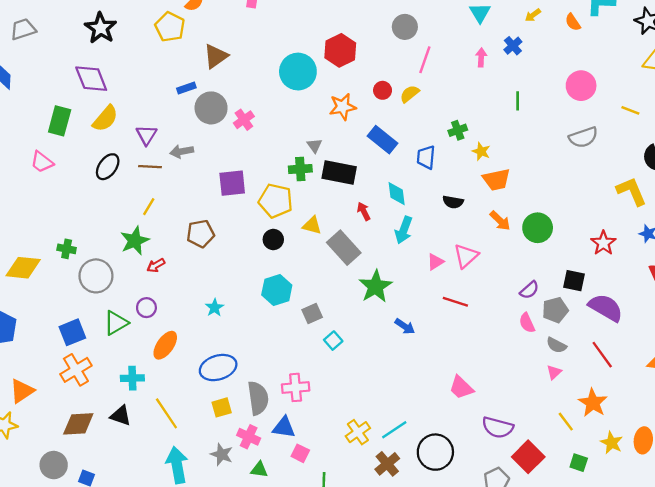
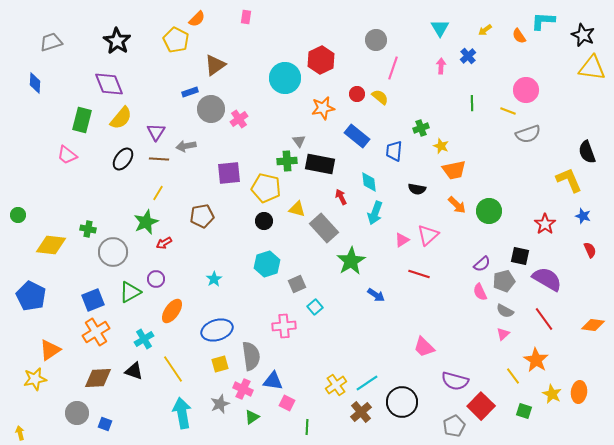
yellow semicircle: (410, 94) -> (380, 97), turned 78
yellow line: (630, 110) -> (508, 111), moved
cyan cross: (132, 378) -> (144, 339), turned -30
pink cross: (296, 387) -> (284, 326), moved
gray star: (222, 454) -> (220, 404), turned 30
green triangle: (259, 470) -> (252, 417), turned -42

